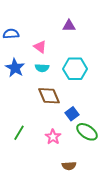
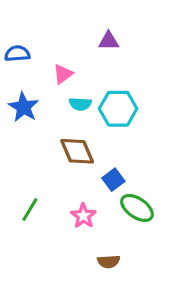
pink triangle: (40, 47) -> (63, 74), turned 48
cyan semicircle: (42, 68) -> (80, 104), moved

